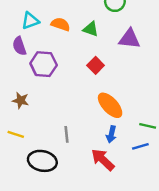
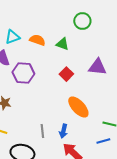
purple triangle: (129, 39) -> (97, 67), moved
blue arrow: (111, 134) -> (63, 131), moved

